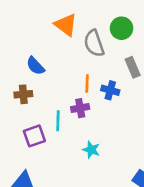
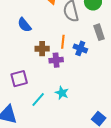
brown cross: (23, 94) -> (42, 49), moved
cyan line: (58, 121) -> (38, 100), moved, turned 35

